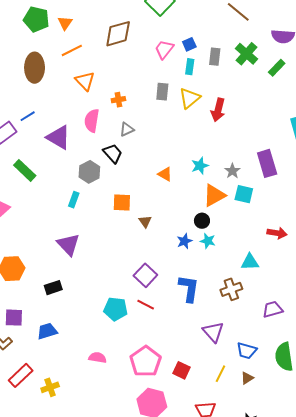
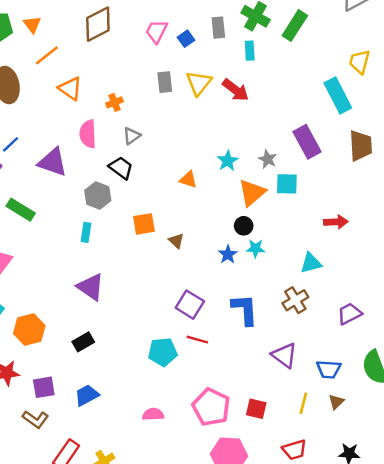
blue square: (189, 44) -> (186, 39), moved
cyan rectangle: (190, 67) -> (250, 51), moved
green rectangle: (277, 68) -> (295, 26), size x1.4
red arrow: (218, 110) -> (236, 90), turned -55

